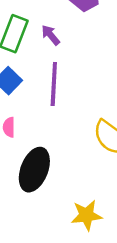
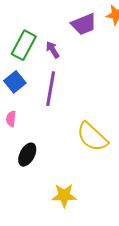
black ellipse: (34, 170) -> (27, 155), size x0.7

